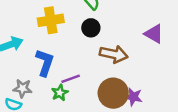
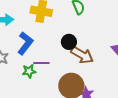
black circle: (91, 28) -> (69, 42), moved

